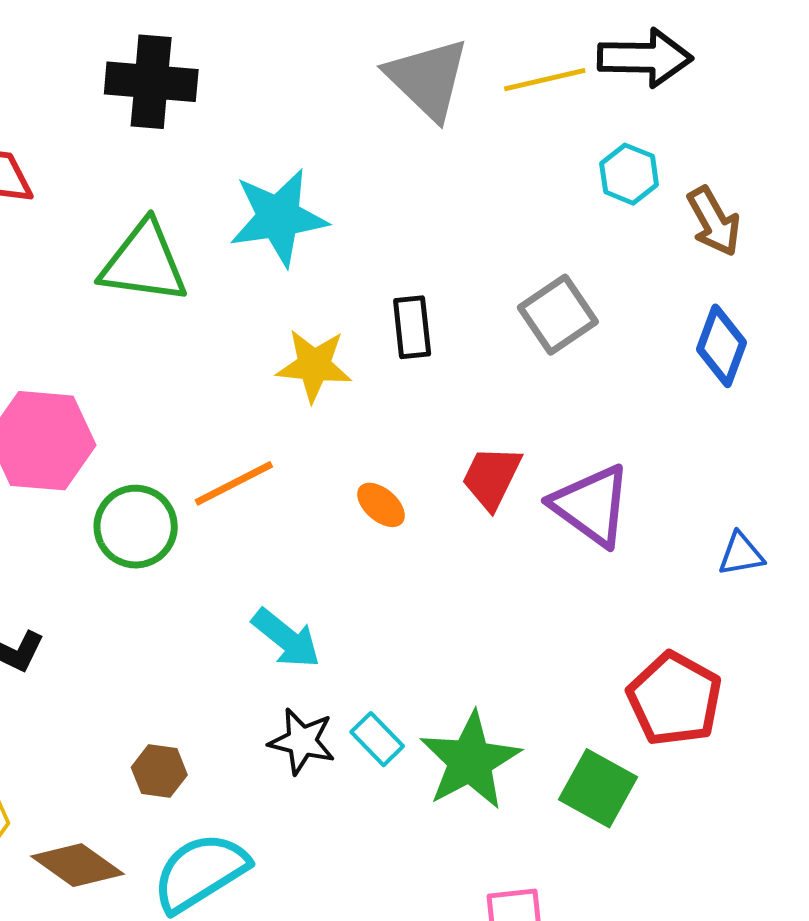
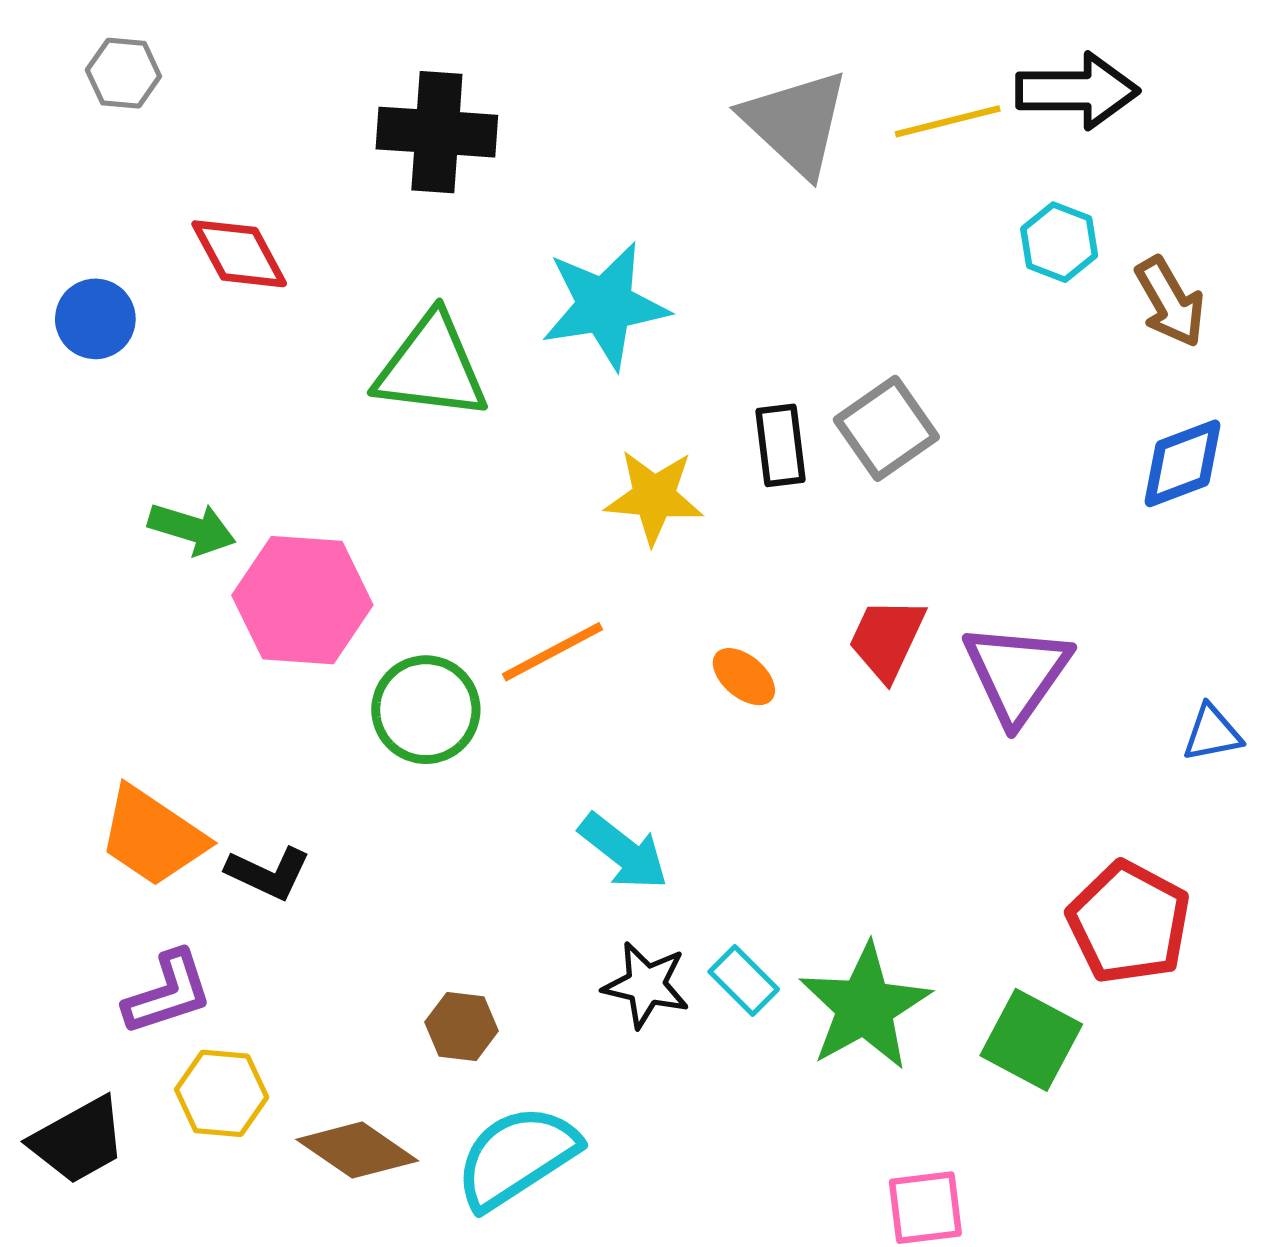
gray square: (558, 315) -> (886, 428), moved
blue diamond: (722, 346) -> (1183, 463), turned 50
purple triangle: (591, 506) -> (1017, 673), turned 30

